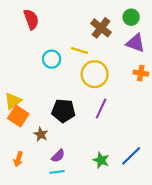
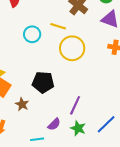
purple line: (101, 109) -> (75, 105), moved
purple semicircle: (58, 156) -> (54, 124), moved

